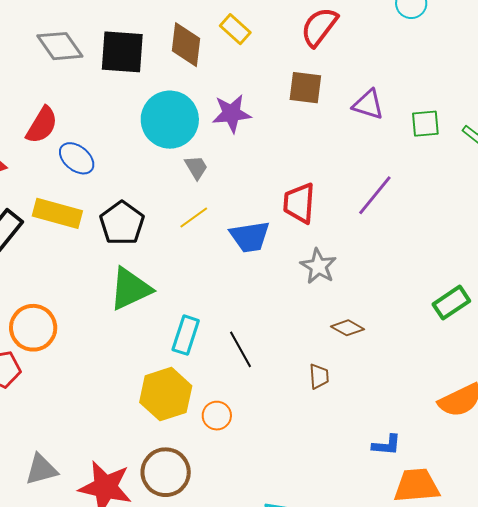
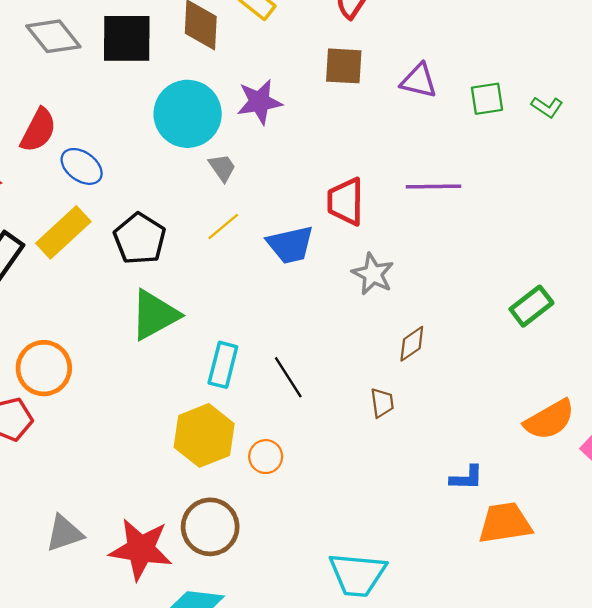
purple line: (375, 195) -> (434, 187), turned 54
yellow rectangle: (57, 213) -> (63, 232), turned -54
brown diamond: (348, 328) -> (412, 344), turned -60

